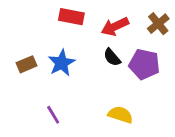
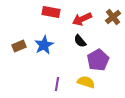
purple pentagon: (144, 64) -> (98, 60), moved, turned 30
purple line: (53, 115) -> (57, 84), moved, turned 40

